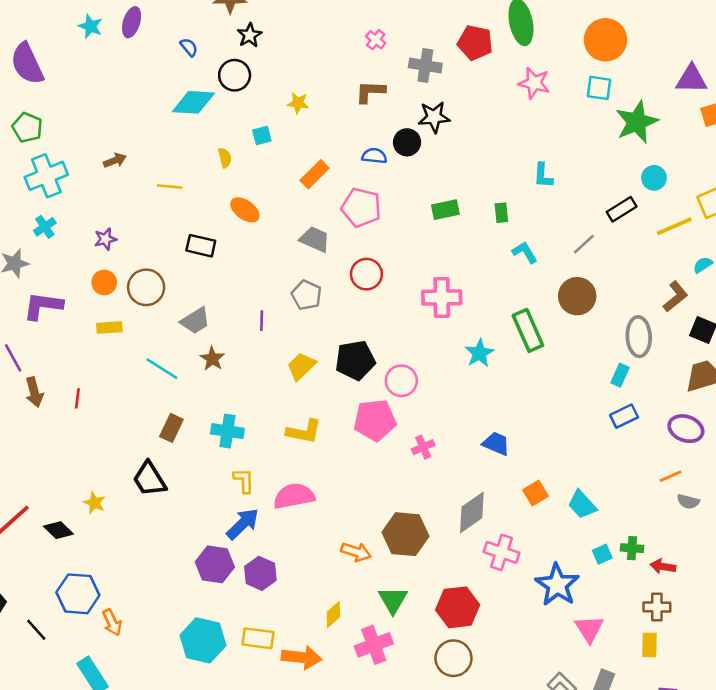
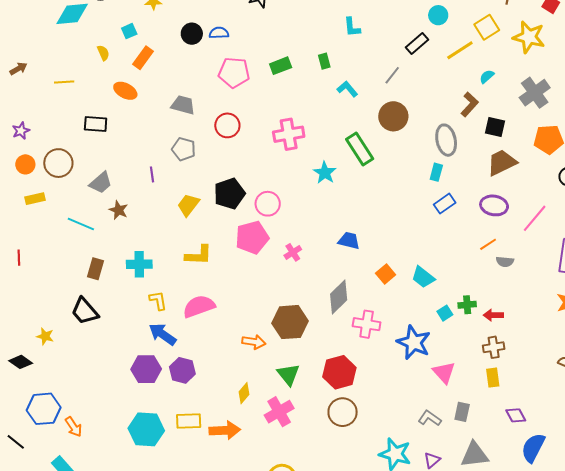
black circle: (407, 142) -> (192, 34), moved
orange rectangle: (315, 174) -> (143, 58), moved
pink pentagon: (361, 207) -> (234, 72), moved
blue arrow: (243, 524) -> (163, 334), turned -92

